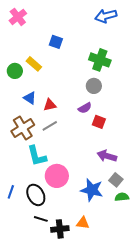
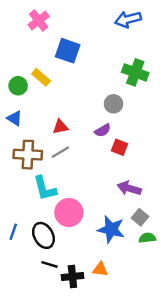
pink cross: (18, 17) -> (39, 21), moved
blue square: (56, 42) -> (68, 51), size x1.5
green cross: (100, 60) -> (135, 72), moved
blue triangle: (30, 98) -> (14, 118), moved
brown cross: (23, 128) -> (28, 155), turned 35

